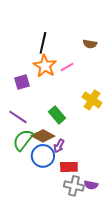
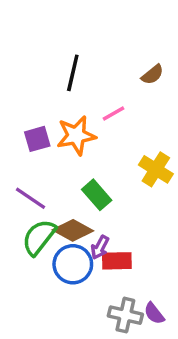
brown semicircle: (90, 44) -> (152, 75), turned -48
orange star: (45, 66) -> (76, 136), moved, turned 30
red rectangle: (69, 167) -> (117, 261), moved
purple semicircle: (91, 185) -> (154, 313), turned 40

